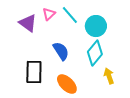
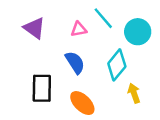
pink triangle: (49, 14) -> (79, 29), moved, turned 32
cyan line: (70, 15) -> (103, 18), moved
cyan circle: (96, 26) -> (138, 32), moved

